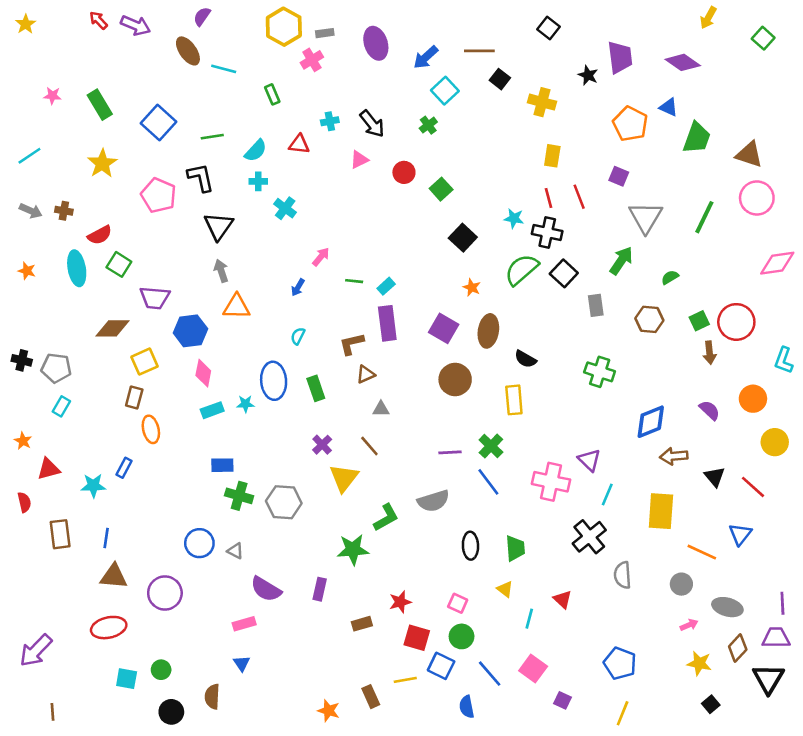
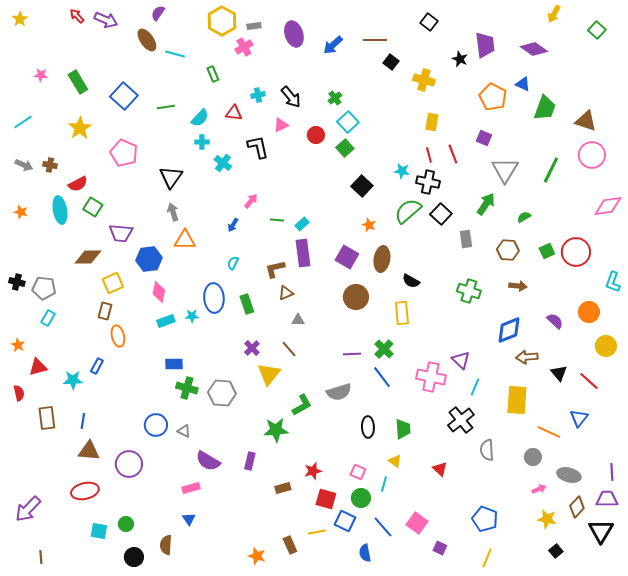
cyan square: (445, 91) -> (348, 122), moved
black L-shape: (201, 178) -> (258, 147), moved
brown arrow: (710, 353) -> (518, 286), moved, turned -78
cyan line: (529, 619) -> (384, 484), moved

